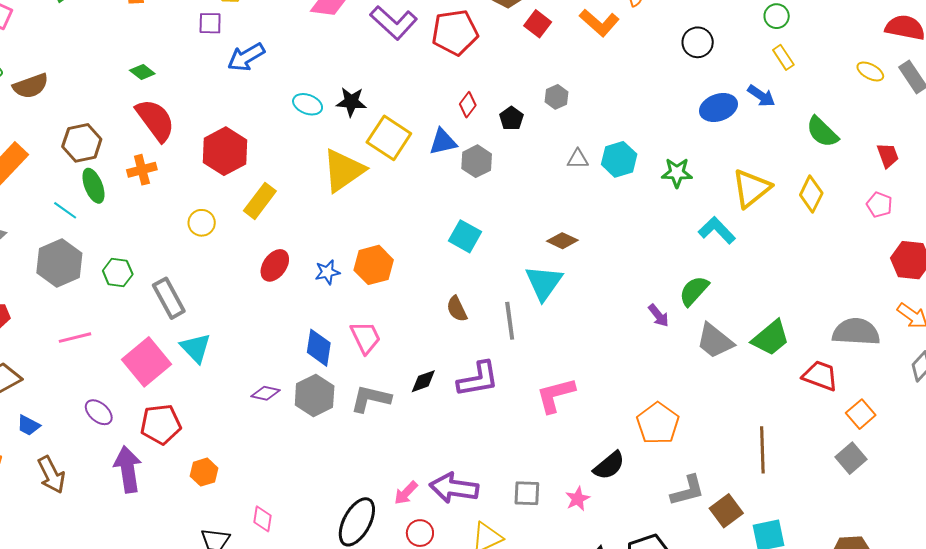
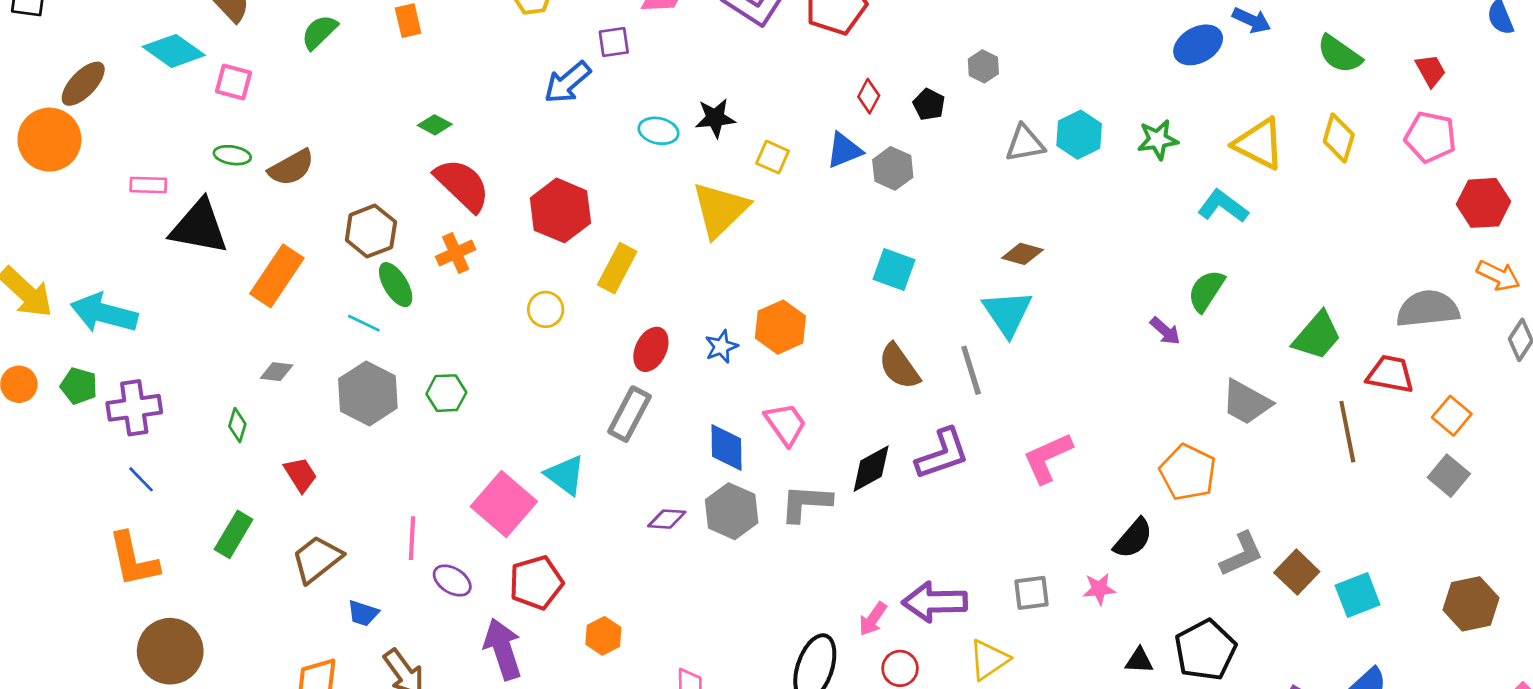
purple square: (210, 23) -> (614, 42), moved
yellow square: (389, 138) -> (773, 157), size x0.6
gray triangle: (578, 159) -> (1025, 143), size x1.4
yellow triangle: (751, 188) -> (1259, 144), turned -45
pink pentagon: (879, 205) -> (1430, 137), size x1.5
gray rectangle: (169, 298) -> (629, 414), moved, turned 66
brown semicircle: (457, 309) -> (899, 366), size x1.4
pink line: (75, 338) -> (412, 538), moved, turned -64
gray trapezoid: (715, 341) -> (1246, 402), moved
black diamond: (423, 381) -> (871, 469), size x1.4
brown line: (762, 450) -> (1347, 432), moved
pink star: (578, 499) -> (1099, 589), turned 30

